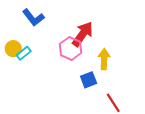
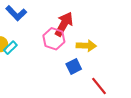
yellow arrow: (104, 59) -> (86, 46), turned 96

